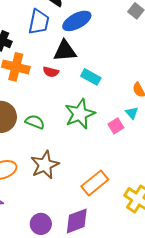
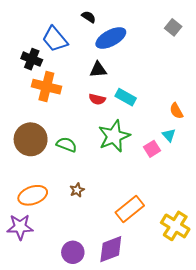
blue trapezoid: (39, 22) -> (55, 39), moved, turned 128
black triangle: (65, 51) -> (98, 70), size x0.7
red semicircle: (51, 72) -> (97, 99), moved
brown star: (45, 165) -> (77, 190), size x0.5

